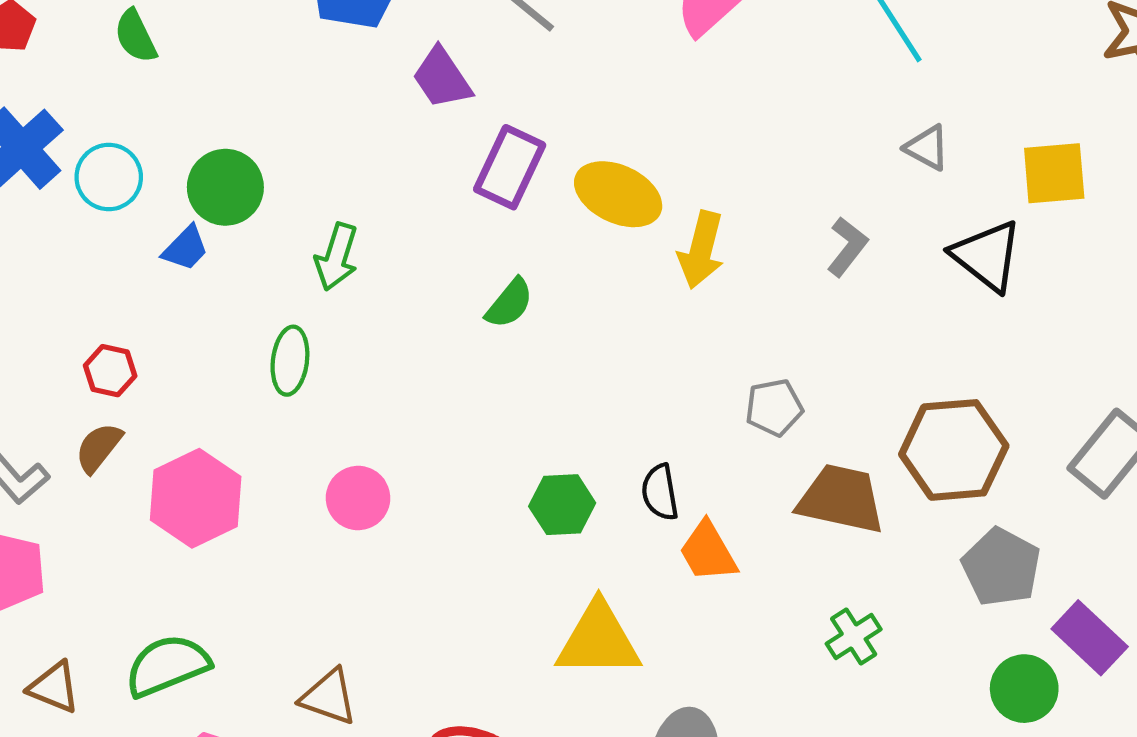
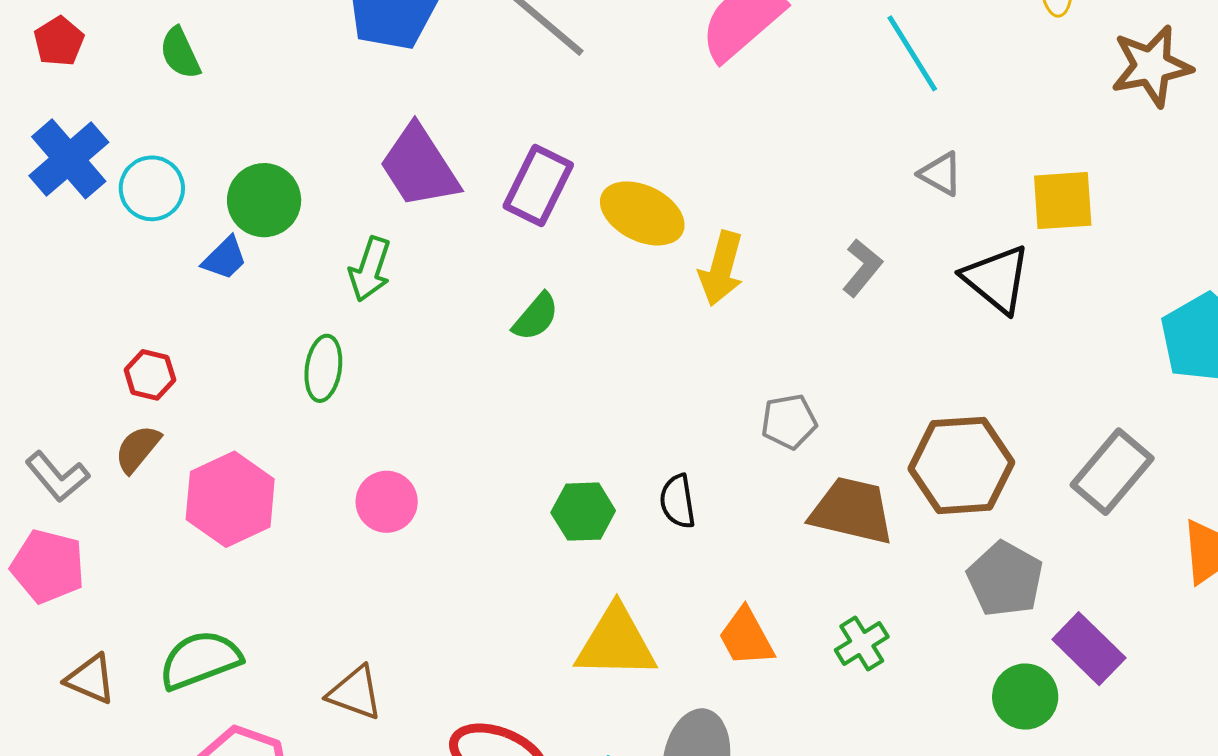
purple trapezoid: (442, 78) -> (419, 167), moved, size x1.4
orange trapezoid: (708, 552) -> (746, 637), moved

